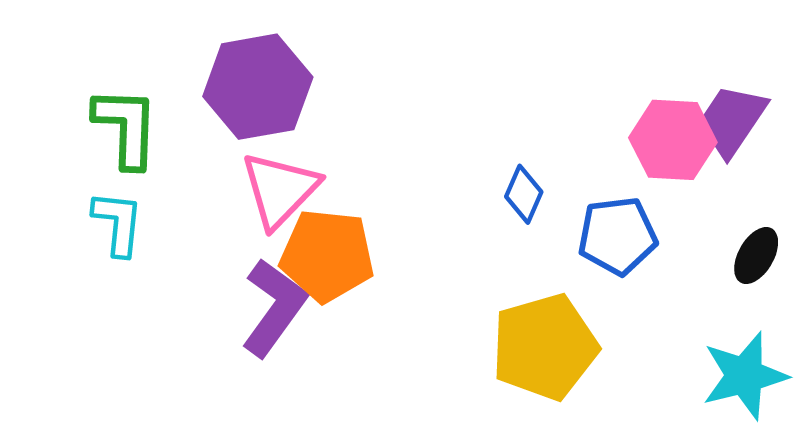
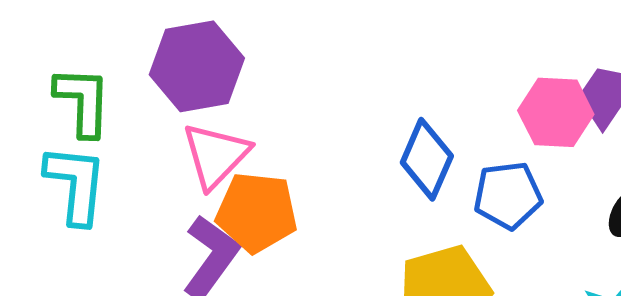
blue diamond: (524, 194) -> (427, 159), size x1.6
cyan L-shape: (118, 223) -> (76, 184), size x1.4

